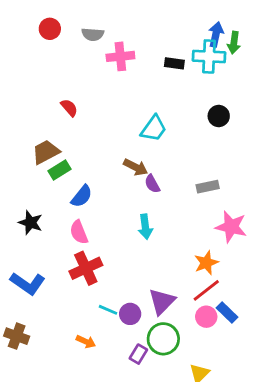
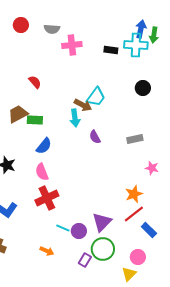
brown arrow: (136, 167) -> (83, 105), moved
green rectangle: (60, 170) -> (35, 120), moved, turned 35
cyan arrow: (145, 227) -> (75, 118), moved
pink star: (231, 227) -> (152, 168), size x0.6
pink circle: (206, 317) -> (138, 257), moved

